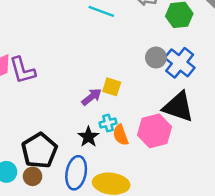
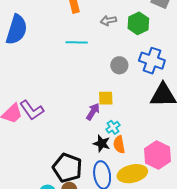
gray circle: (156, 58) -> (119, 65), moved
pink hexagon: (154, 131) -> (157, 155), moved
orange semicircle: (121, 135) -> (119, 145), moved, turned 30

